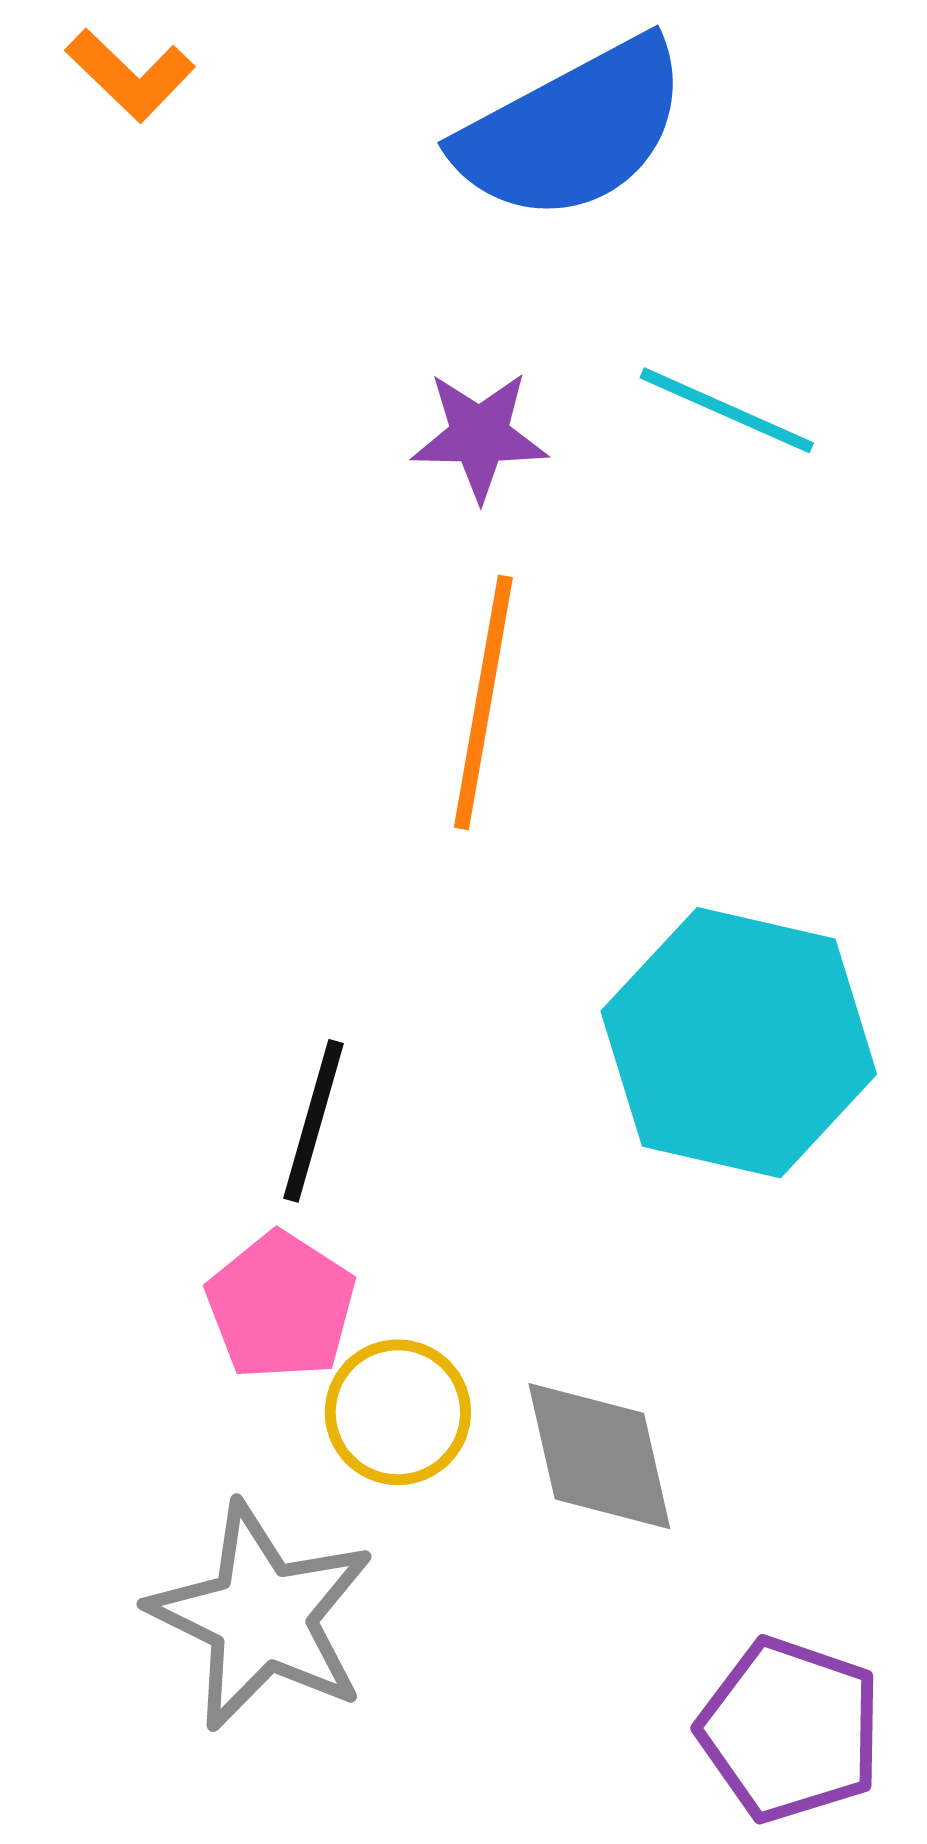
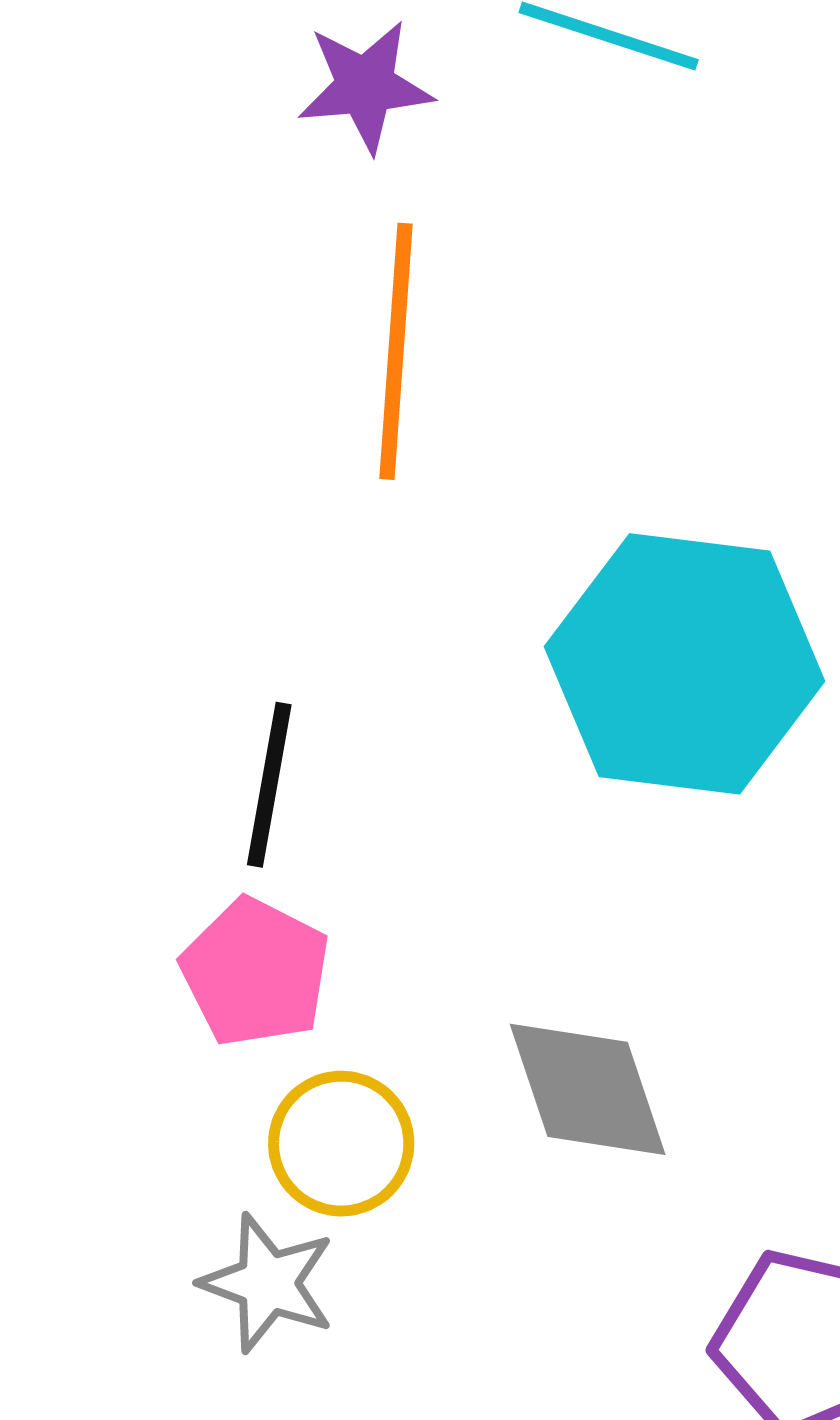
yellow circle: (398, 1412) -> (341, 1144), moved
gray star: (262, 1616) -> (268, 1283), size x0.6

